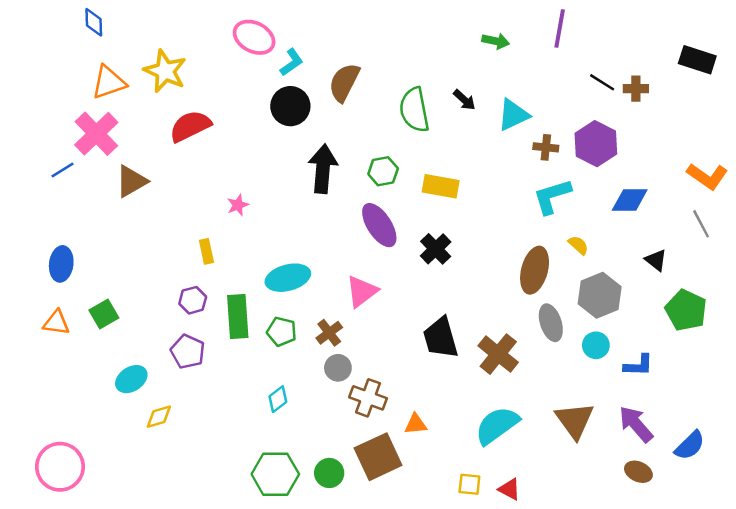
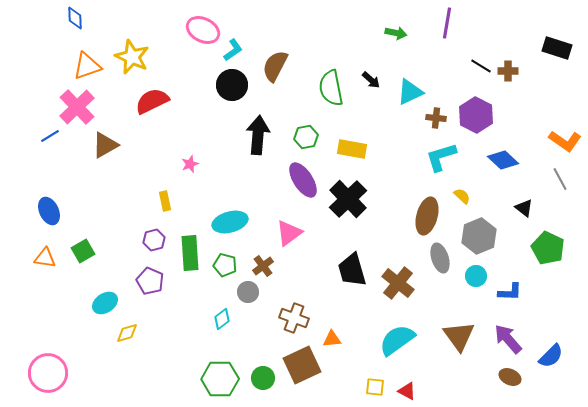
blue diamond: (630, 200) -> (503, 160), turned 44
black cross: (436, 249) -> (348, 199), size x1.5
blue ellipse: (61, 264) -> (49, 211), turned -32
gray circle: (338, 368) -> (248, 292), moved

